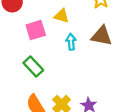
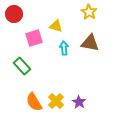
green rectangle: (33, 67) -> (22, 66), moved

